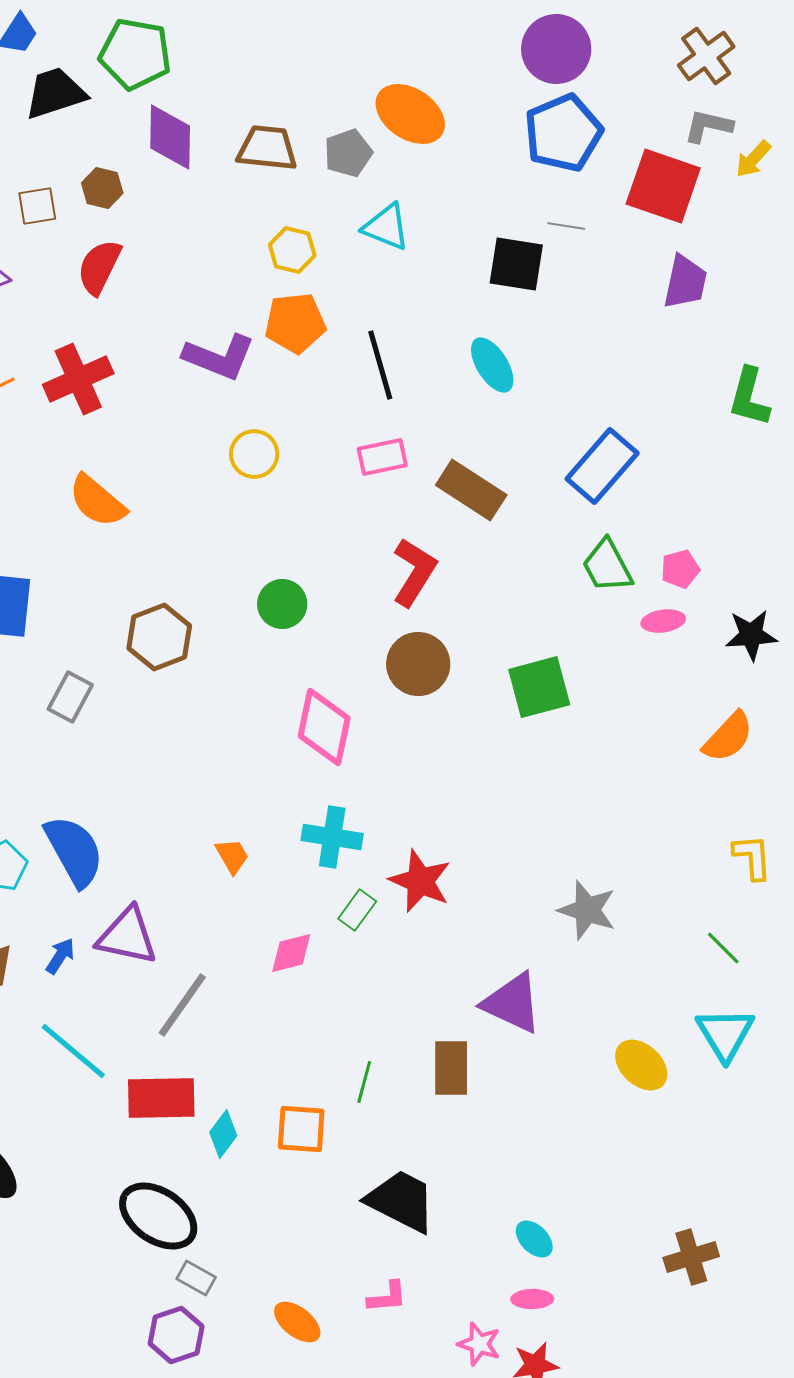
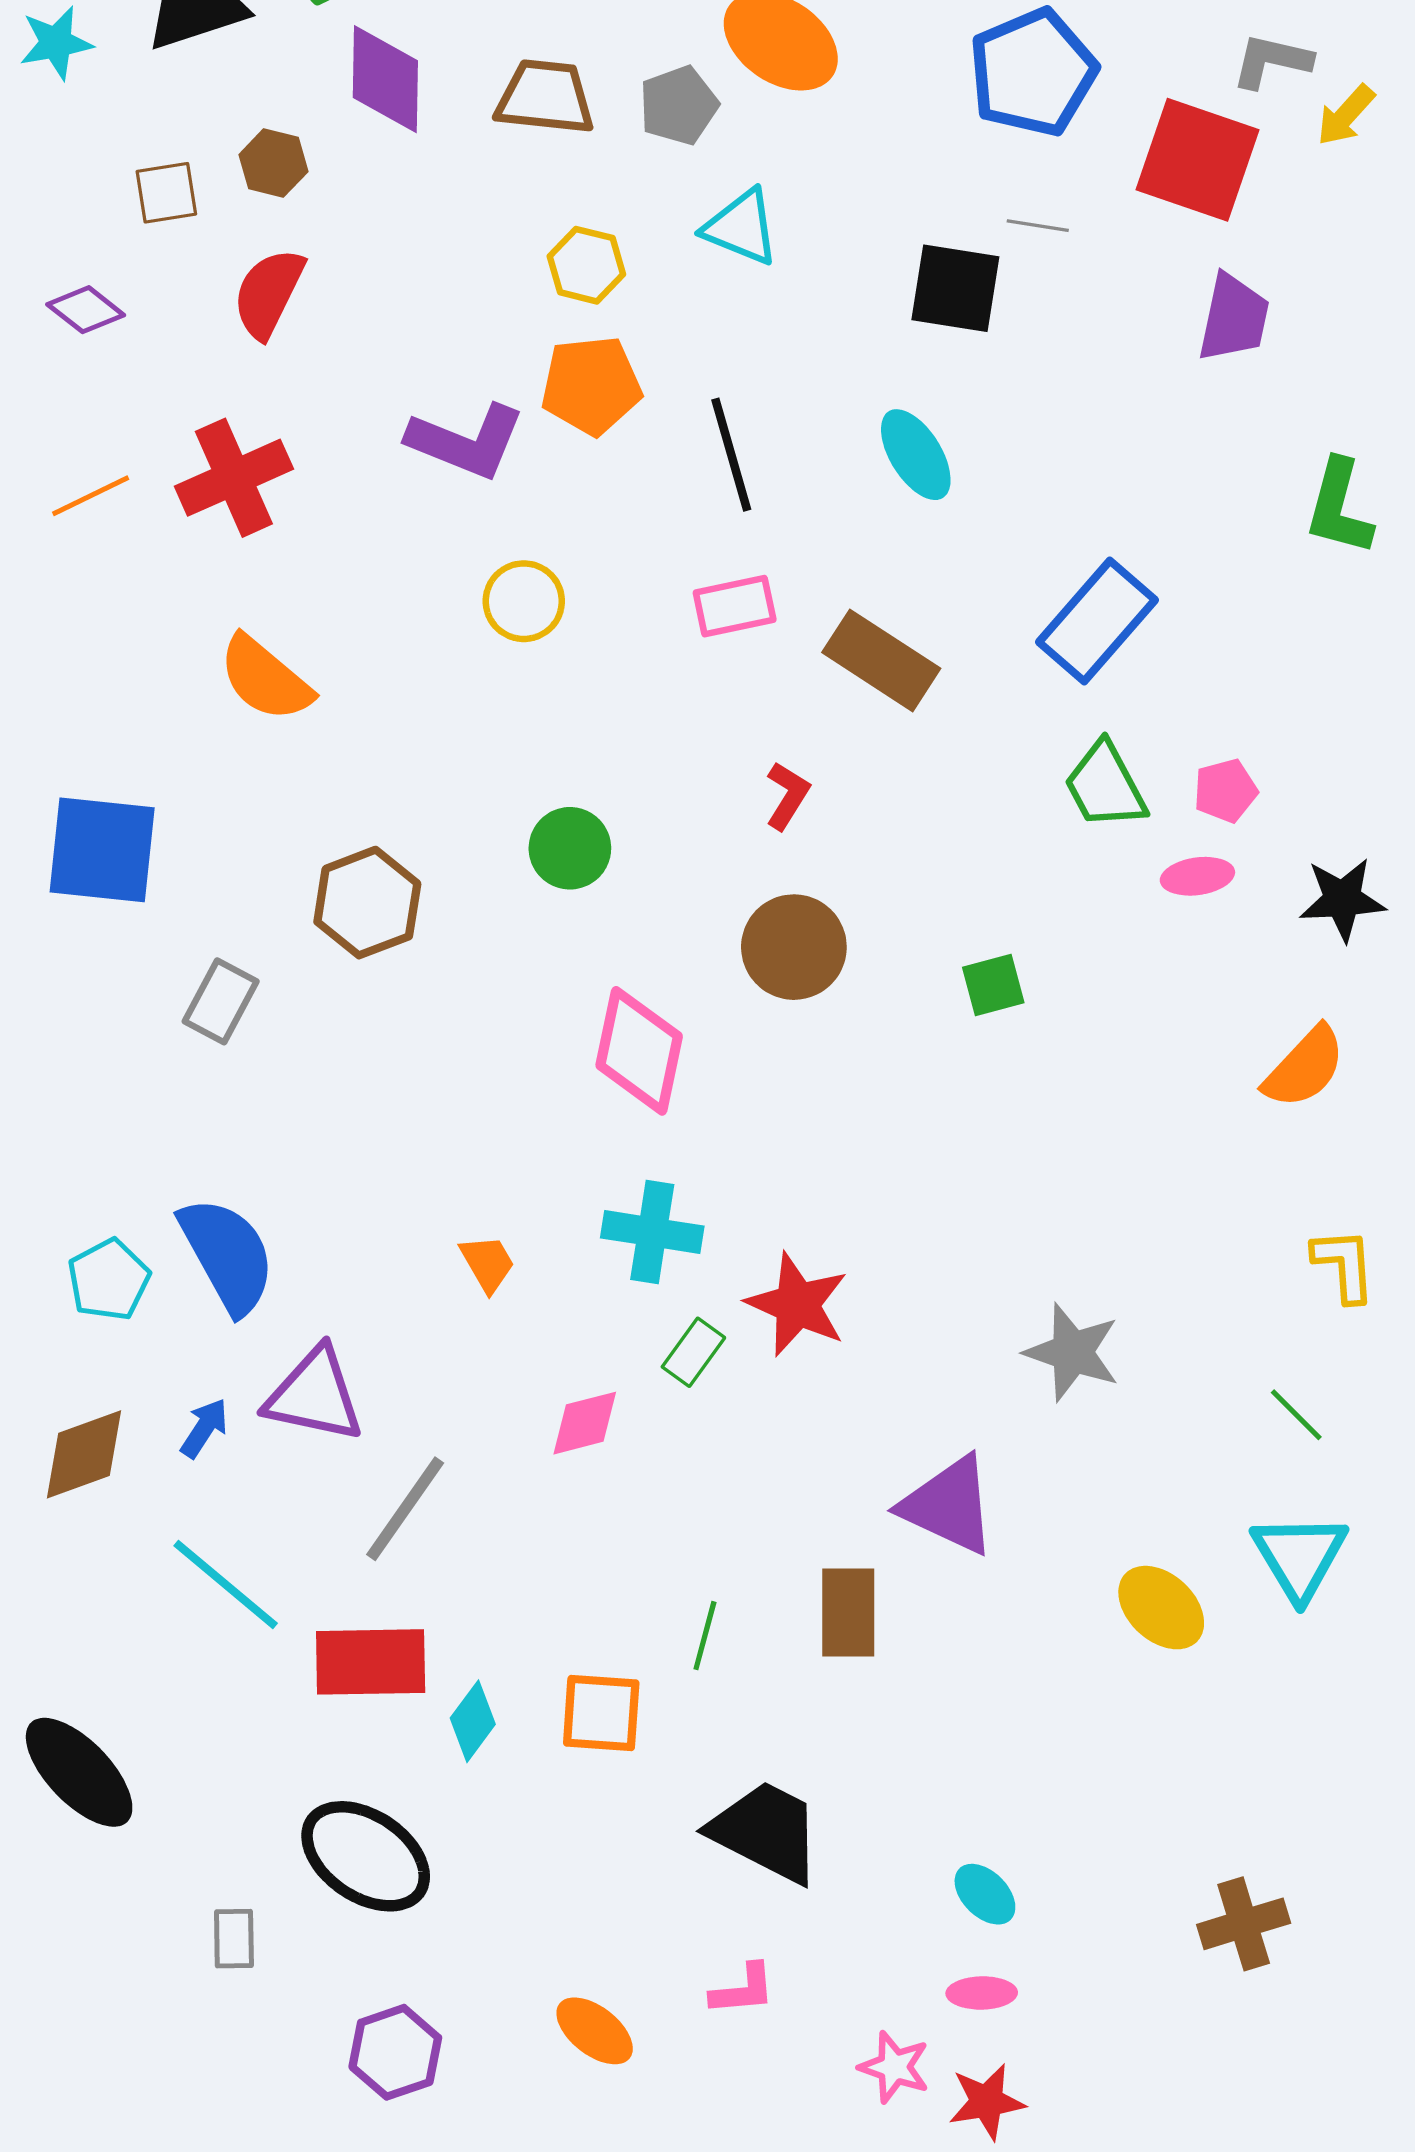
red L-shape: (414, 572) -> (787, 796), size x0.6
green square: (539, 687) -> (993, 985), size x0.6
gray rectangle: (196, 1278) -> (234, 1939), moved, turned 60

